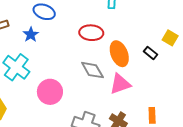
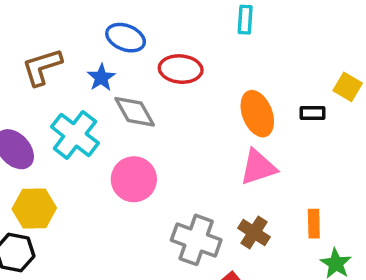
red ellipse: (91, 33) -> (181, 69), moved
black rectangle: (151, 53) -> (313, 113), turned -40
gray diamond: (92, 70) -> (135, 112), moved

